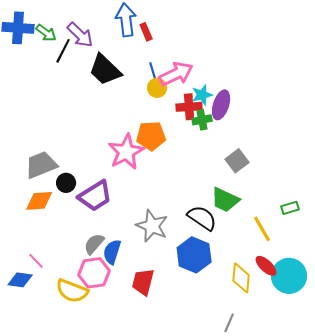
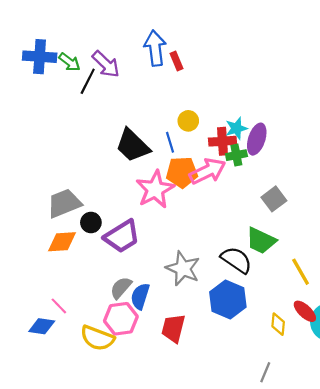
black trapezoid: (105, 70) -> (133, 145), moved
blue line: (153, 72) -> (170, 142), moved
pink arrow: (176, 74) -> (208, 171), moved
yellow diamond: (241, 278) -> (278, 324), size x0.7

